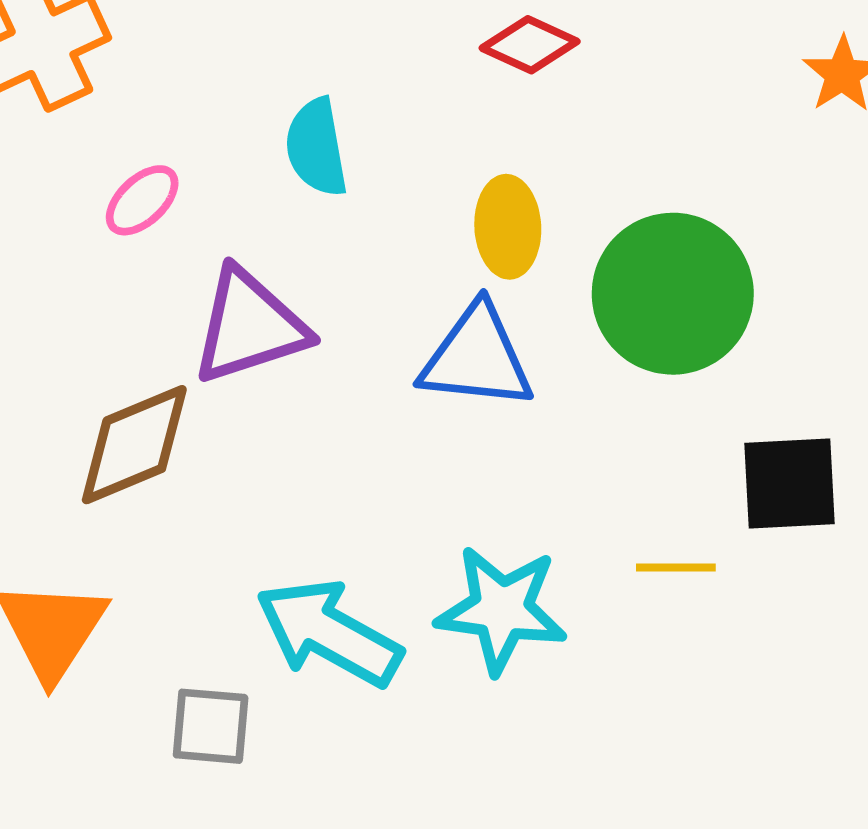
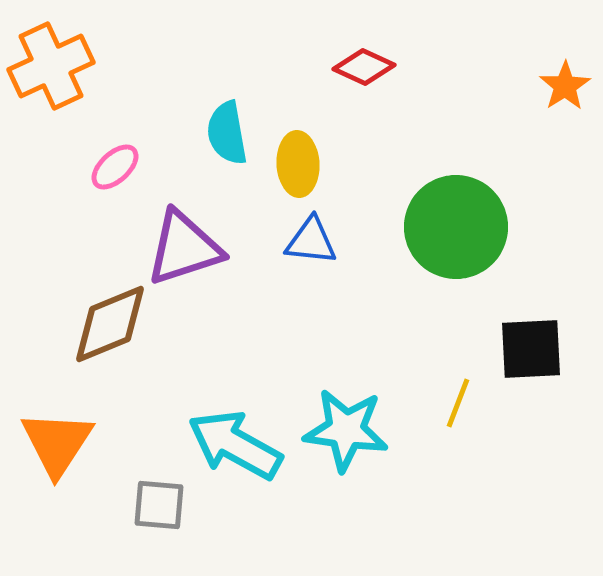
yellow ellipse: (508, 227) -> (298, 164), moved
blue triangle: (477, 357) -> (311, 241), moved, size x0.7
yellow line: (676, 568) -> (458, 403), turned -69

